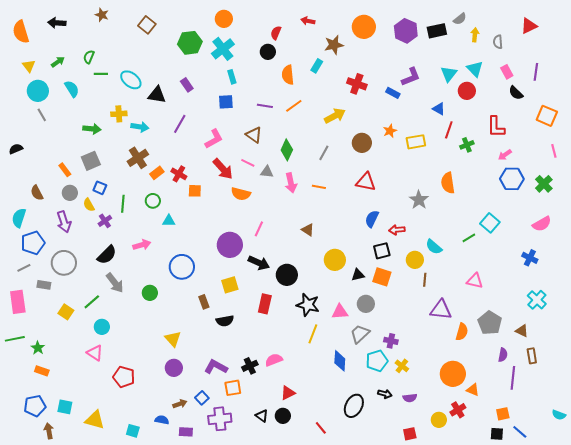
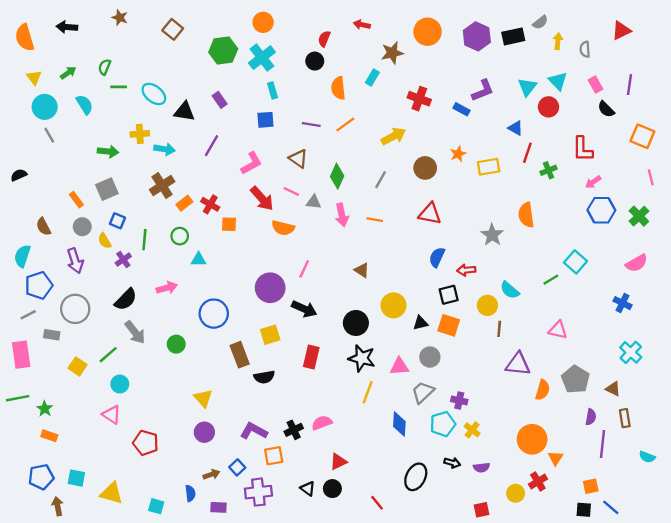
black circle: (287, 275) -> (356, 323), moved
brown rectangle: (204, 302) -> (240, 355), size x1.5
orange triangle: (473, 390) -> (556, 458), turned 40
cyan semicircle: (559, 415) -> (647, 457), moved
blue semicircle: (162, 420) -> (190, 493), turned 72

